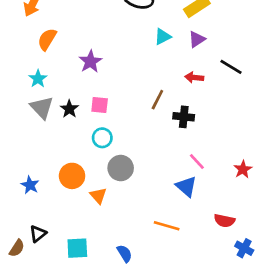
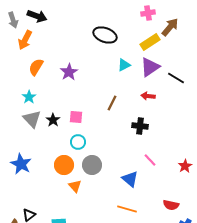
purple triangle: (197, 39) -> (150, 67), size x1.5
purple star: (90, 62) -> (69, 72), moved
black line: (231, 67) -> (176, 78), moved
brown line: (157, 100) -> (112, 103), moved
orange circle: (72, 176) -> (64, 165), moved
blue star: (30, 185) -> (21, 164), moved, size x1.5
blue triangle: (186, 186) -> (130, 179), moved

